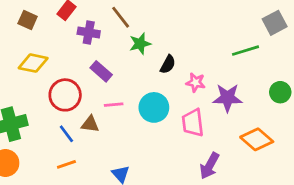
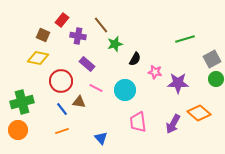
brown square: (28, 20) -> (43, 35), moved
gray square: (275, 23) -> (212, 59), moved
green line: (246, 51) -> (185, 39), moved
pink line: (114, 105) -> (96, 88), turned 32
pink trapezoid: (193, 123) -> (138, 122), moved
purple arrow: (209, 166) -> (173, 124), moved

